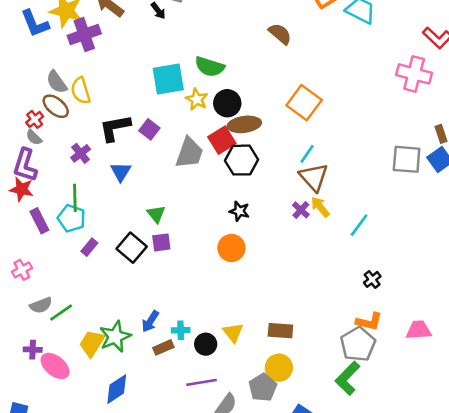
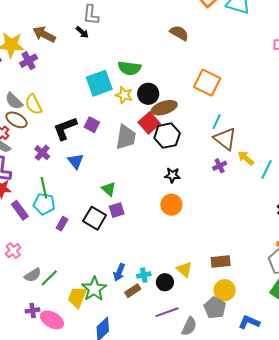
purple cross: (84, 35) -> (29, 61), size x0.7
yellow arrow: (320, 207) -> (246, 158), moved
purple cross: (301, 210) -> (220, 166), turned 32

